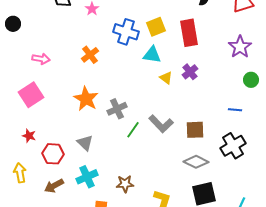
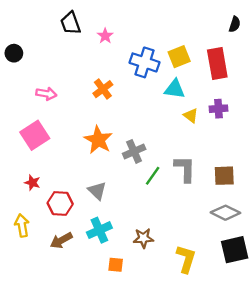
purple cross: (190, 72) -> (218, 109), turned 35
gray L-shape: (161, 124) -> (185, 169), turned -135

